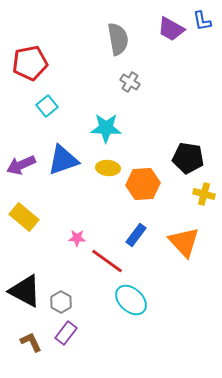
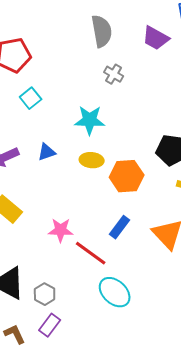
purple trapezoid: (171, 29) -> (156, 38), moved
blue triangle: (63, 160) -> (47, 152), size x0.6
pink star: (77, 238) -> (61, 230), size x1.4

